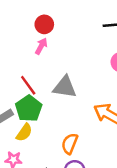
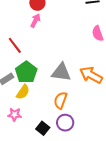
red line: (28, 85) -> (15, 45), moved
gray triangle: (65, 87) -> (61, 72), moved

